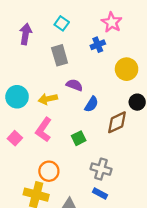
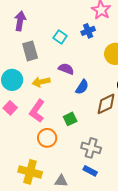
cyan square: (62, 23) -> (60, 37), moved
gray rectangle: (60, 55) -> (30, 51), moved
pink square: (15, 138) -> (10, 108), moved
orange circle: (49, 171) -> (47, 138), moved

